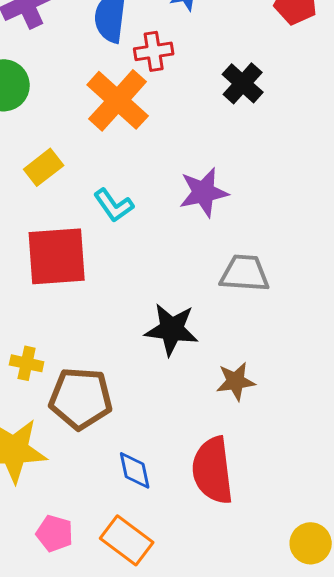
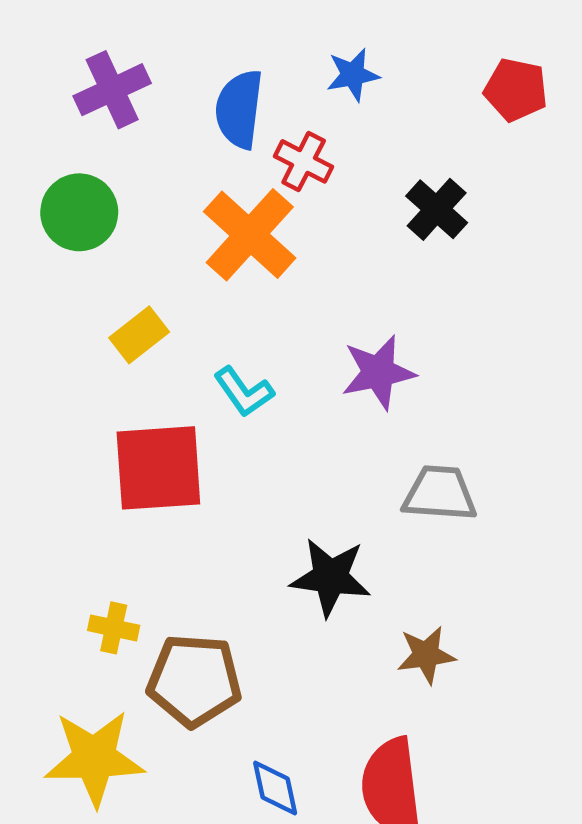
red cross: (154, 51) -> (304, 161), turned 36

